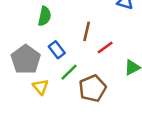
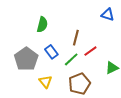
green line: (69, 72) -> (71, 59), moved
yellow triangle: (40, 87) -> (45, 82), moved

